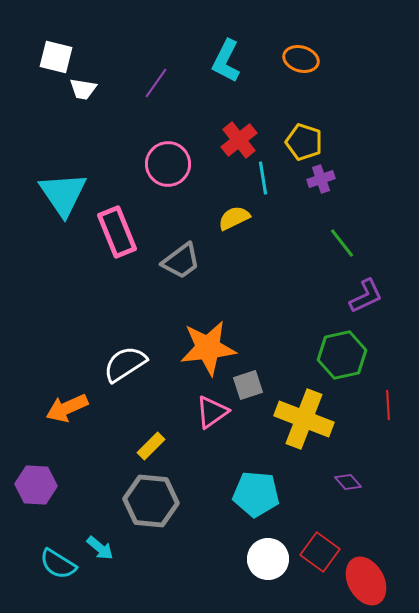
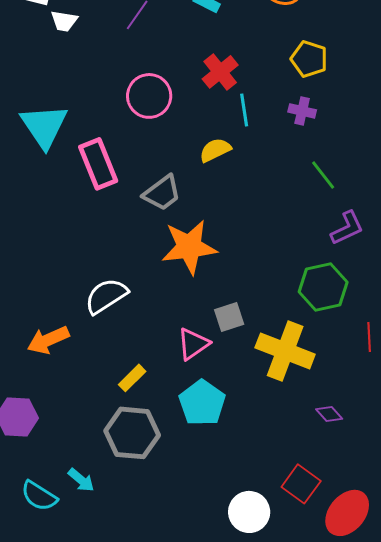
yellow pentagon: (304, 142) -> (309, 59), moved
purple cross: (321, 179) -> (302, 111), turned 32
orange star: (208, 348) -> (189, 247), moved
cyan pentagon: (256, 494) -> (202, 403), moved, turned 30
white circle: (268, 559) -> (249, 512), moved
red ellipse: (366, 581) -> (347, 513), turned 69

